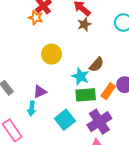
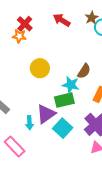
brown star: (84, 24) -> (92, 18), moved
purple triangle: (40, 92) -> (46, 114), moved, size x1.5
green rectangle: (86, 95) -> (64, 100), moved

